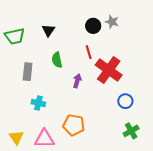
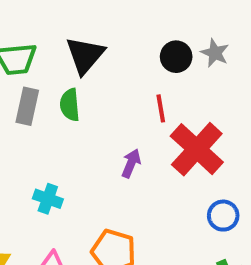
black triangle: (48, 30) -> (85, 55), size x1.5
green semicircle: (57, 60) -> (70, 105), moved
gray rectangle: (28, 72) -> (27, 106), moved

